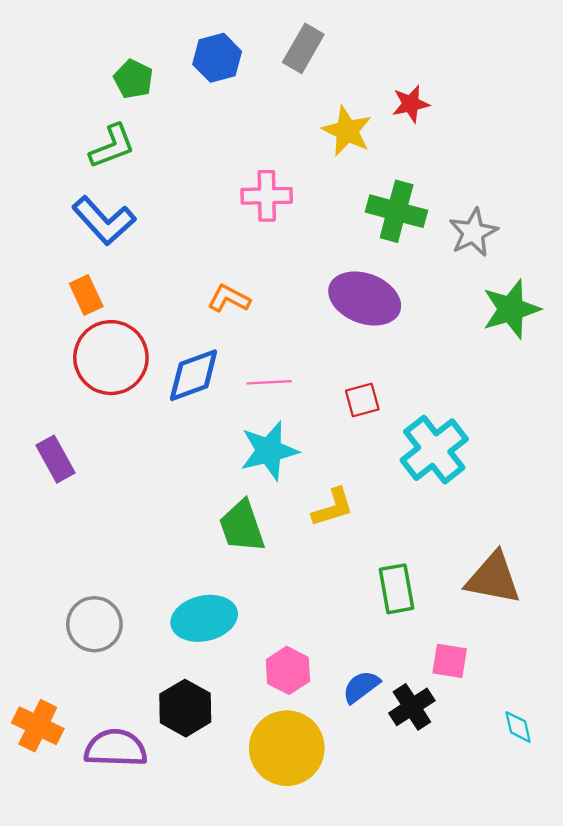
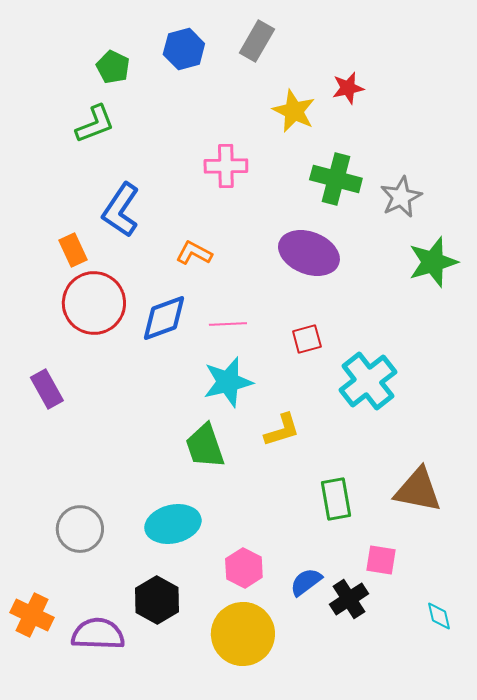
blue L-shape: (104, 221) -> (121, 210), moved, turned 76

